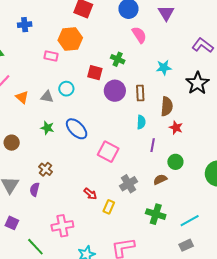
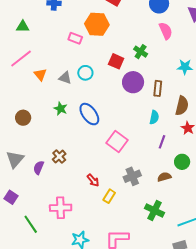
brown cross: (46, 169) -> (59, 157), moved

